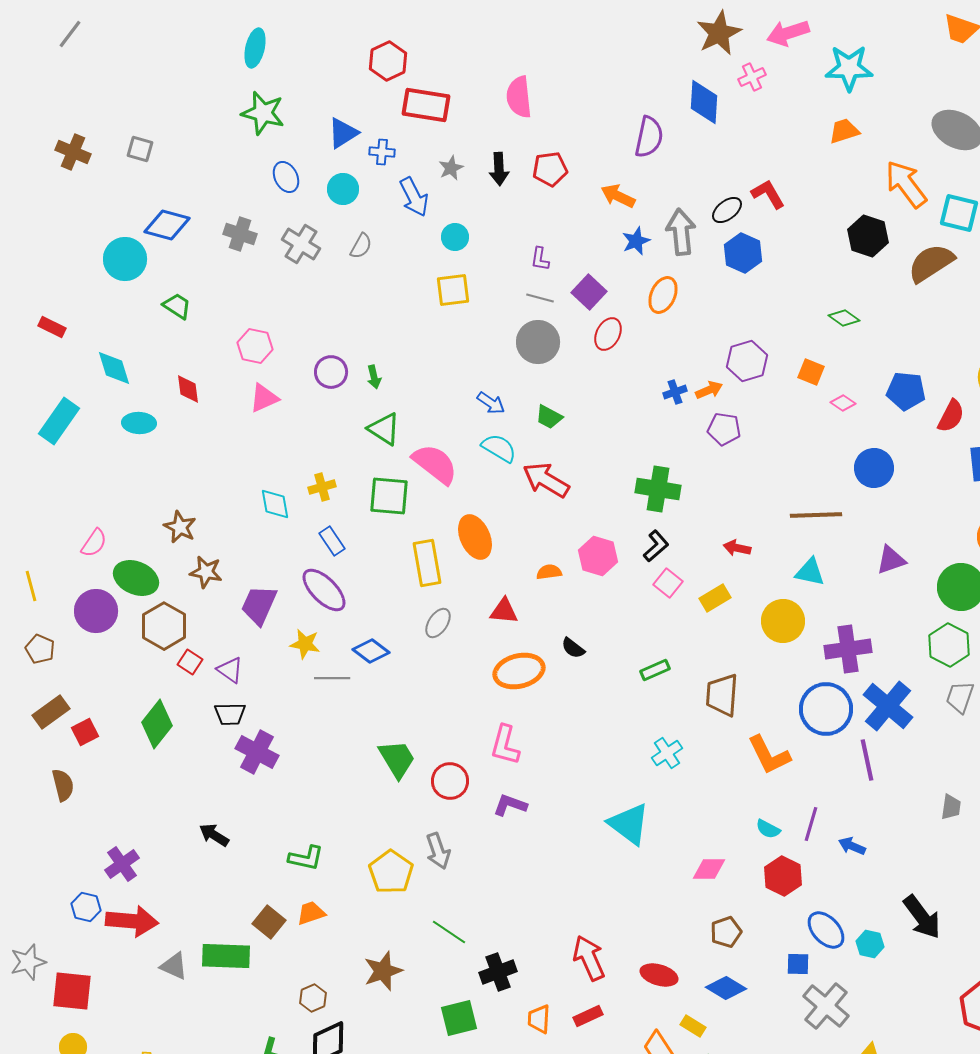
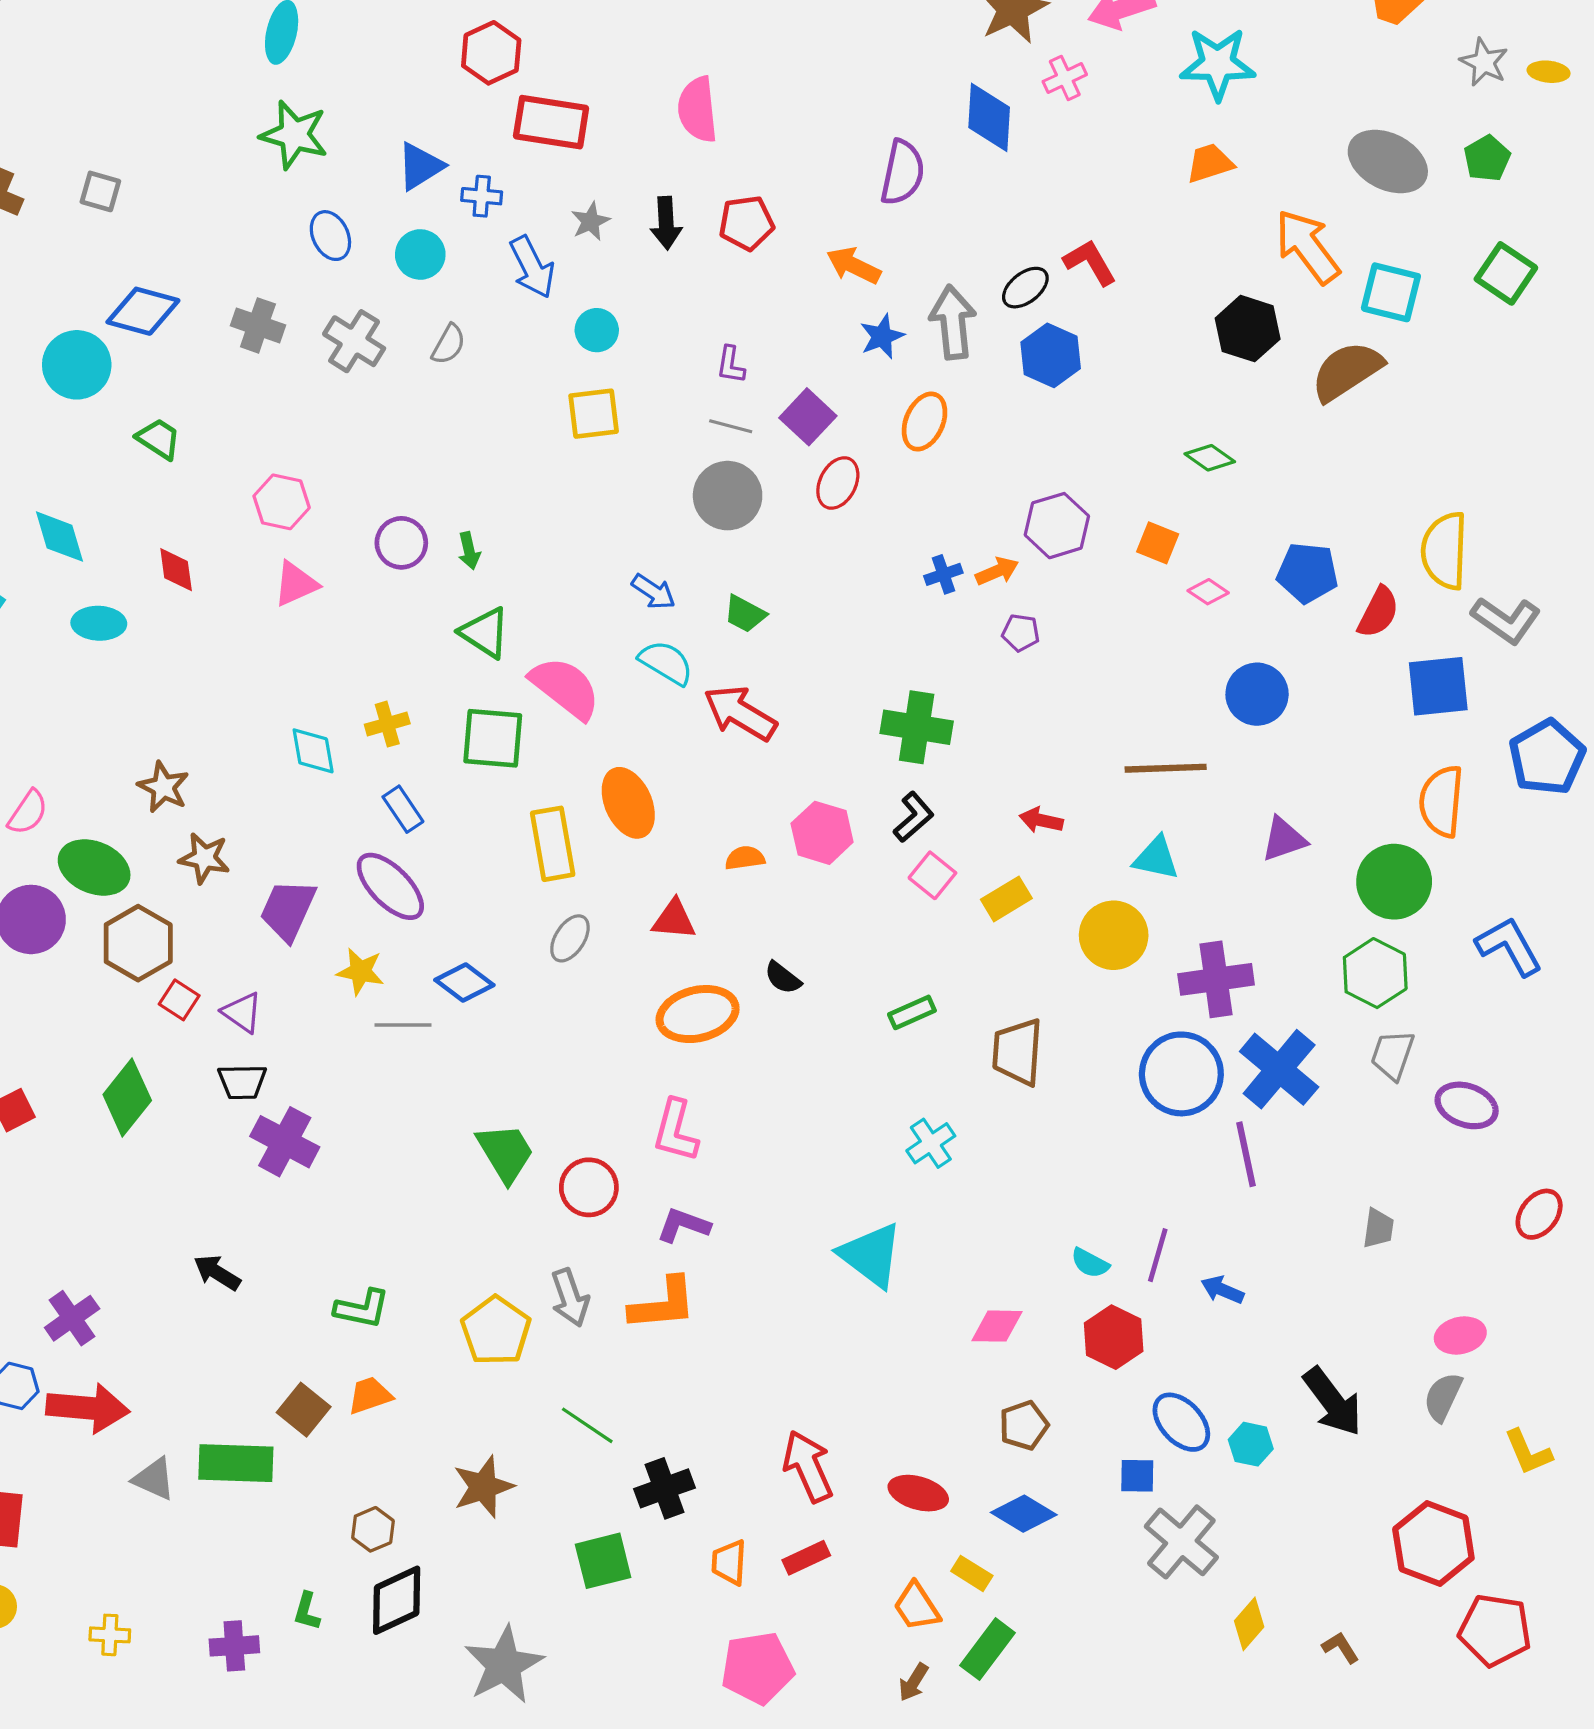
purple pentagon: (724, 429) -> (1021, 633), size x0.7
orange L-shape: (769, 755) -> (663, 1304), moved, turned -69

